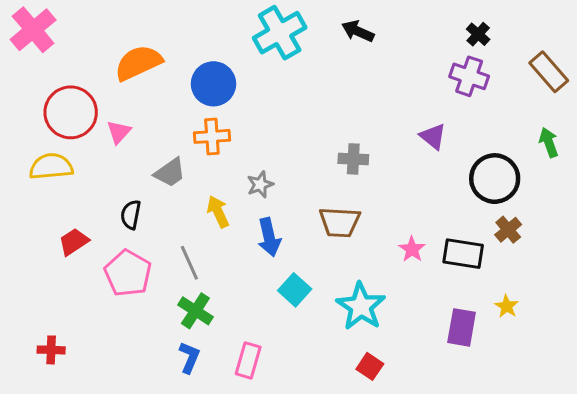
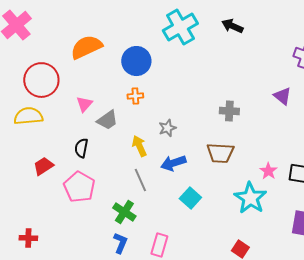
pink triangle: (119, 132) -> (84, 104), moved
orange cross: (212, 136) -> (135, 96), size x0.7
blue arrow: (269, 237) -> (173, 163), turned 85
gray line: (189, 263) -> (140, 180), moved
cyan star: (361, 306) -> (250, 198), moved

